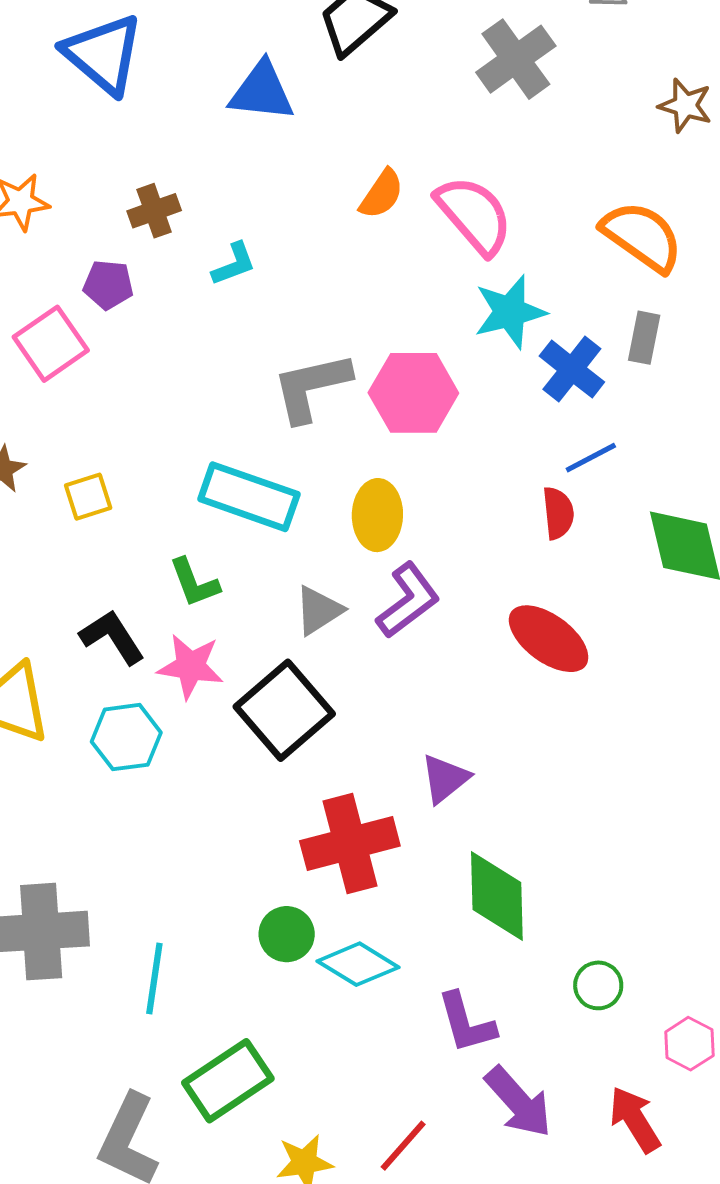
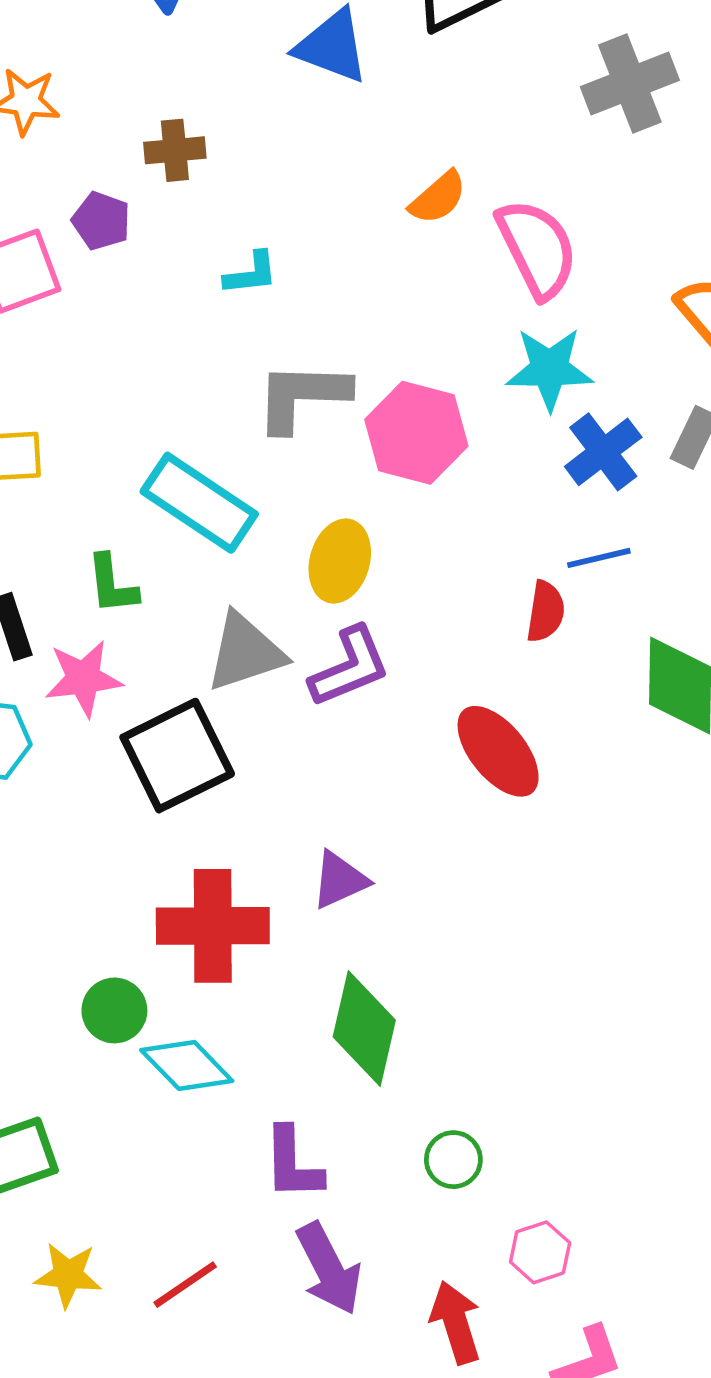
cyan L-shape: (234, 264) -> (251, 273), moved
gray triangle: (319, 610) -> (245, 652), size x1.4
pink star: (191, 666) -> (83, 678), turned -30

